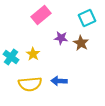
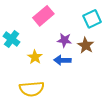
cyan cross: (11, 57) -> (12, 39), moved
blue arrow: (59, 81) -> (62, 60), moved

